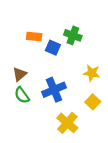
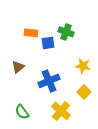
blue square: (53, 48) -> (48, 43), turned -32
green semicircle: (22, 95) -> (22, 112), moved

